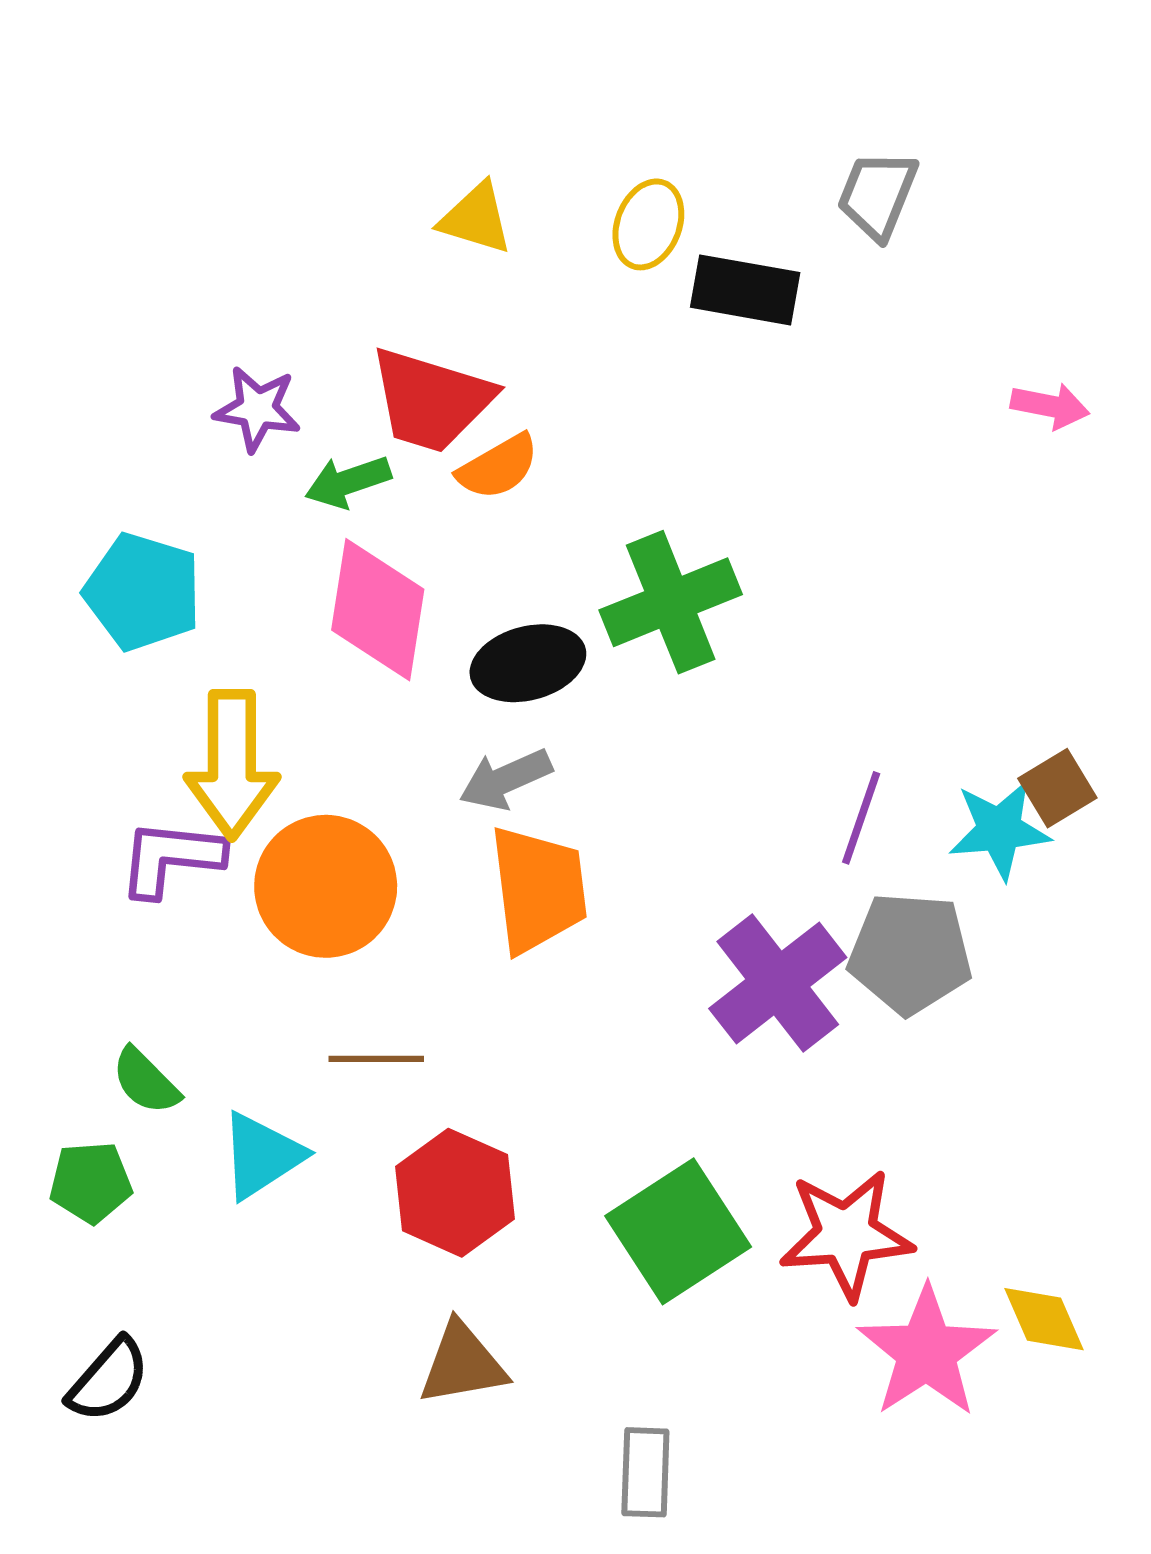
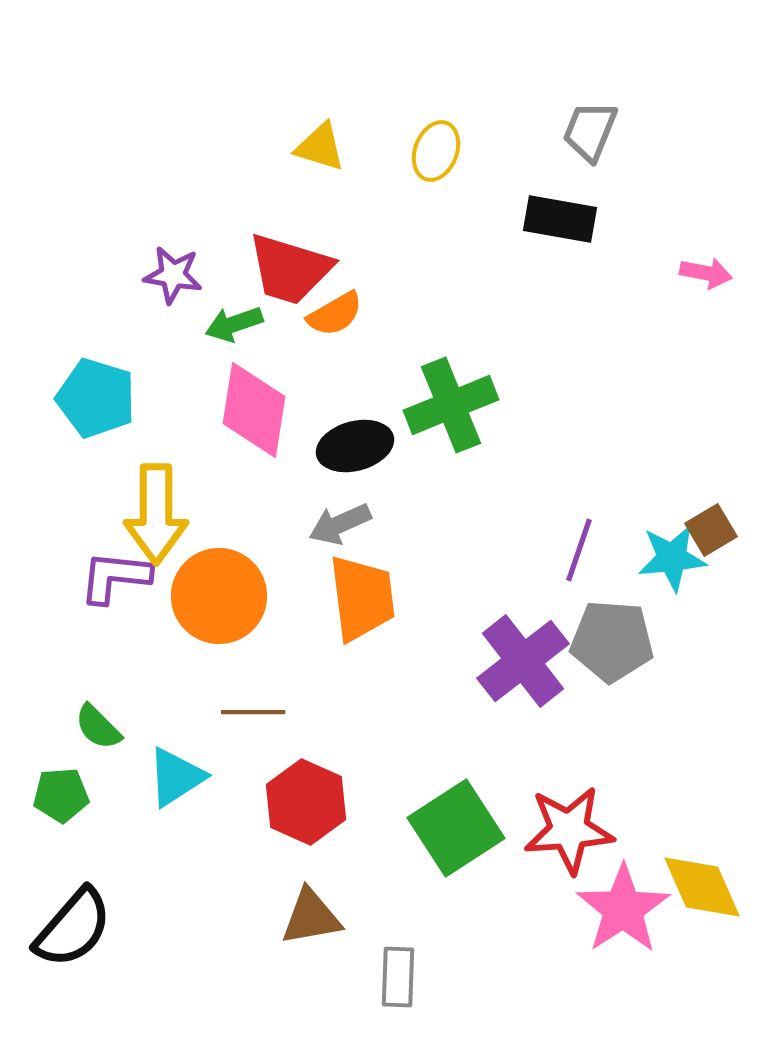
black rectangle: (745, 290) -> (560, 219), moved
yellow diamond: (1044, 1319) -> (702, 887), size x1.4
black semicircle: (108, 1380) -> (73, 928), size x1.4
gray rectangle: (645, 1472) -> (398, 977), moved

